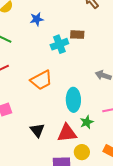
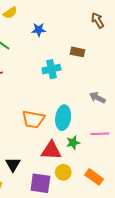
cyan cross: (59, 44) -> (51, 69), moved
orange trapezoid: (41, 80) -> (33, 119), moved, turned 30
black triangle: (37, 130) -> (13, 164), moved

